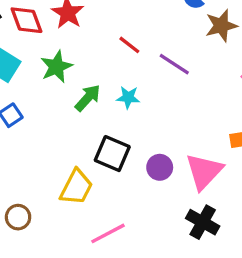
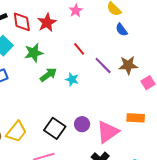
brown star: (221, 26) -> (128, 65), moved
black square: (112, 154) -> (55, 128), moved
yellow trapezoid: (76, 187) -> (16, 132), moved

